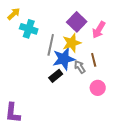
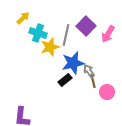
yellow star: (72, 43) -> (50, 47), moved
gray line: (51, 45) -> (66, 35), moved
brown line: (94, 60) -> (93, 81), moved

